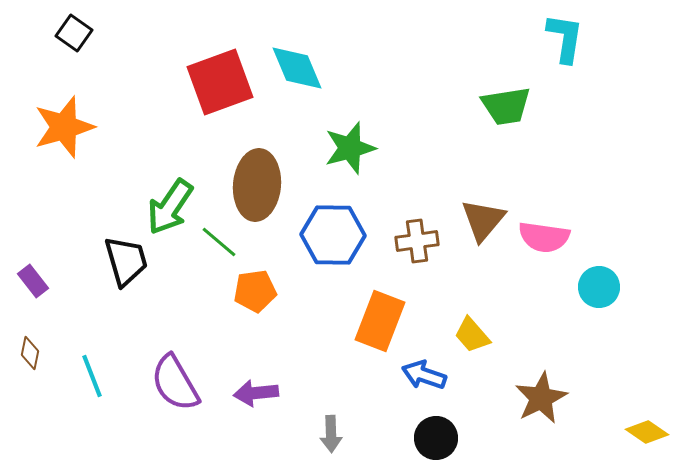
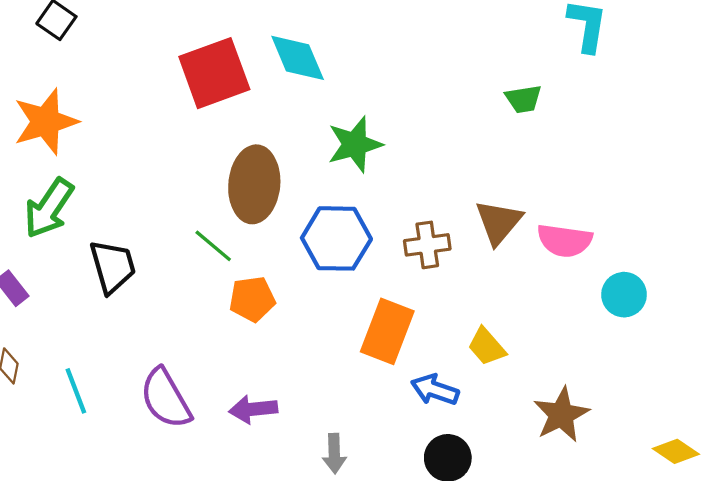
green trapezoid: (506, 106) -> (523, 99), size x0.7
green arrow: (170, 207) -> (49, 208), moved

